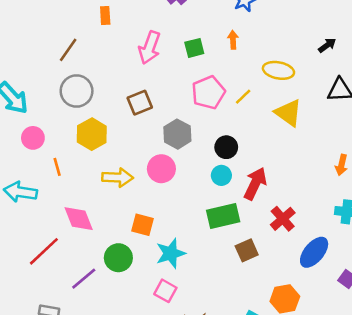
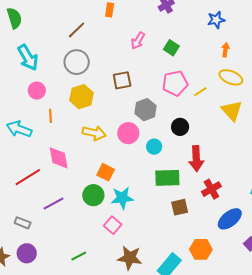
orange arrow: (233, 40) -> (225, 50), moved
pink arrow: (150, 48) -> (138, 41), size x0.7
green square: (194, 48) -> (171, 48), turned 35
cyan circle: (221, 175) -> (154, 147), moved
red arrow: (255, 184) -> (196, 159), turned 140
green circle: (118, 258) -> (93, 195), moved

